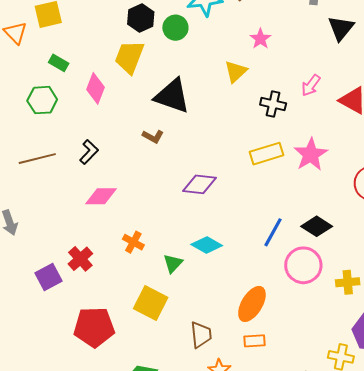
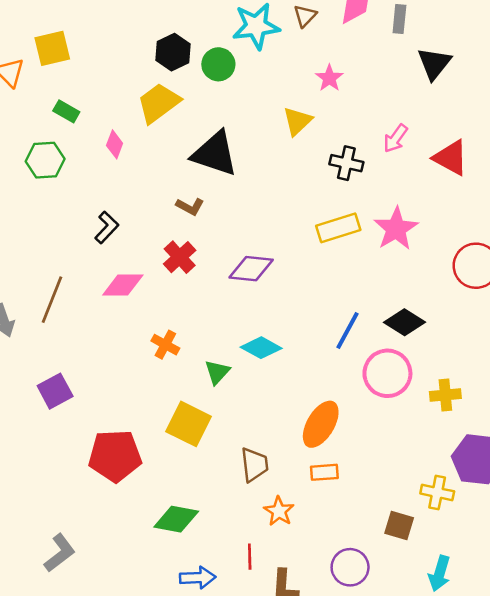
yellow trapezoid: (129, 57) -> (159, 103), turned 33
pink diamond: (96, 88) -> (115, 144), size x0.7
brown line: (37, 159) -> (52, 300), moved, turned -54
red cross: (80, 259) -> (180, 257), moved

